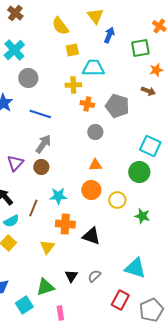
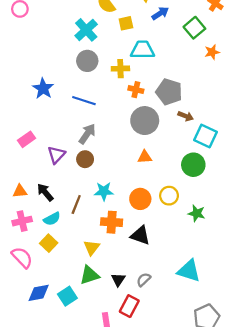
blue arrow: (109, 35) -> (160, 13), turned 35
green square: (140, 48) -> (194, 28), turned -30
cyan cross: (14, 50) -> (86, 30), moved
yellow square: (72, 50) -> (126, 23), moved
gray circle: (28, 78) -> (87, 61), moved
brown arrow: (148, 91) -> (186, 116), moved
gray circle: (95, 132) -> (145, 121), size x1.6
orange circle: (91, 190) -> (140, 199), moved
green triangle: (45, 287) -> (89, 275), moved
red rectangle: (120, 300) -> (129, 306), moved
cyan square: (24, 305) -> (67, 296), moved

